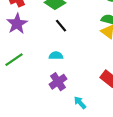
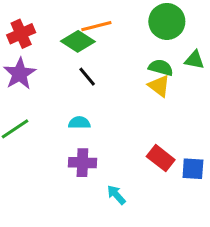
purple cross: (58, 82) -> (82, 163), turned 36

